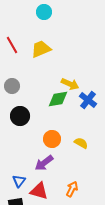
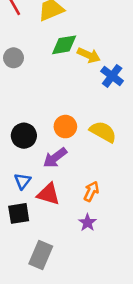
green diamond: (58, 99) -> (64, 45), moved
black circle: (20, 116) -> (24, 136), moved
yellow semicircle: (81, 143) -> (103, 132), size x1.5

